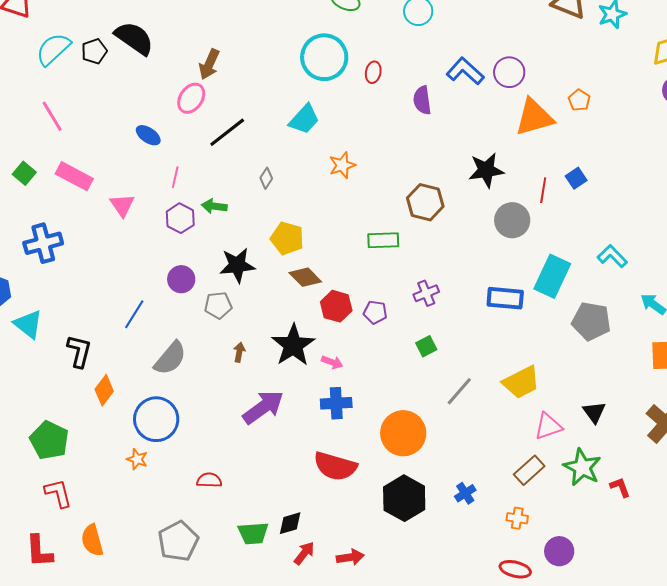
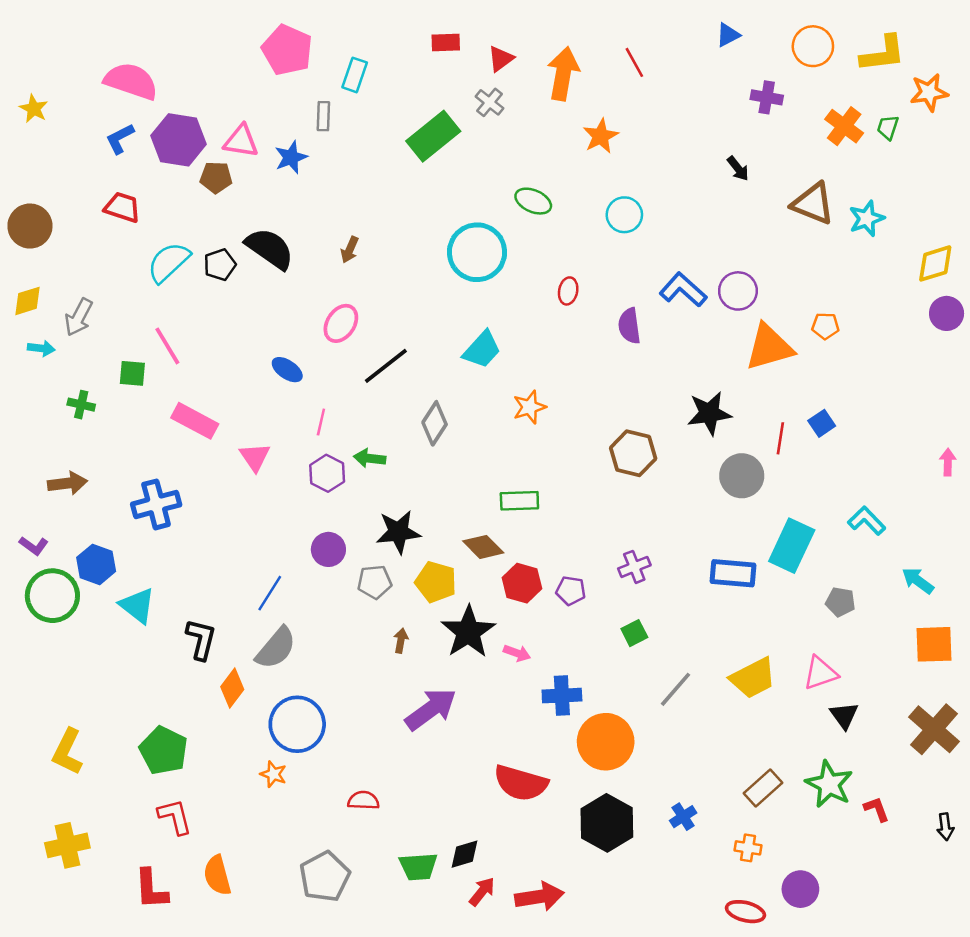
cyan circle: (324, 57) -> (477, 252), moved
brown arrow: (209, 64) -> (350, 250), moved, size x0.7
orange pentagon: (579, 100) -> (825, 326), turned -30
green square: (24, 173) -> (132, 373), moved, turned -35
gray diamond: (266, 178) -> (435, 423), size x1.6
yellow pentagon: (287, 238) -> (436, 582), moved
green rectangle: (383, 240) -> (519, 501), moved
gray pentagon: (591, 321) -> (840, 602), size x0.6
gray semicircle: (170, 358) -> (276, 648), moved
blue cross: (336, 403) -> (562, 696), moved
pink triangle: (548, 426) -> (820, 673), moved
red arrow: (350, 557) -> (539, 897), size x1.4

